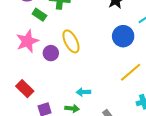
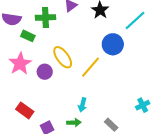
yellow line: (131, 72) -> (91, 67), moved
cyan arrow: (83, 92) -> (82, 105), turned -64

